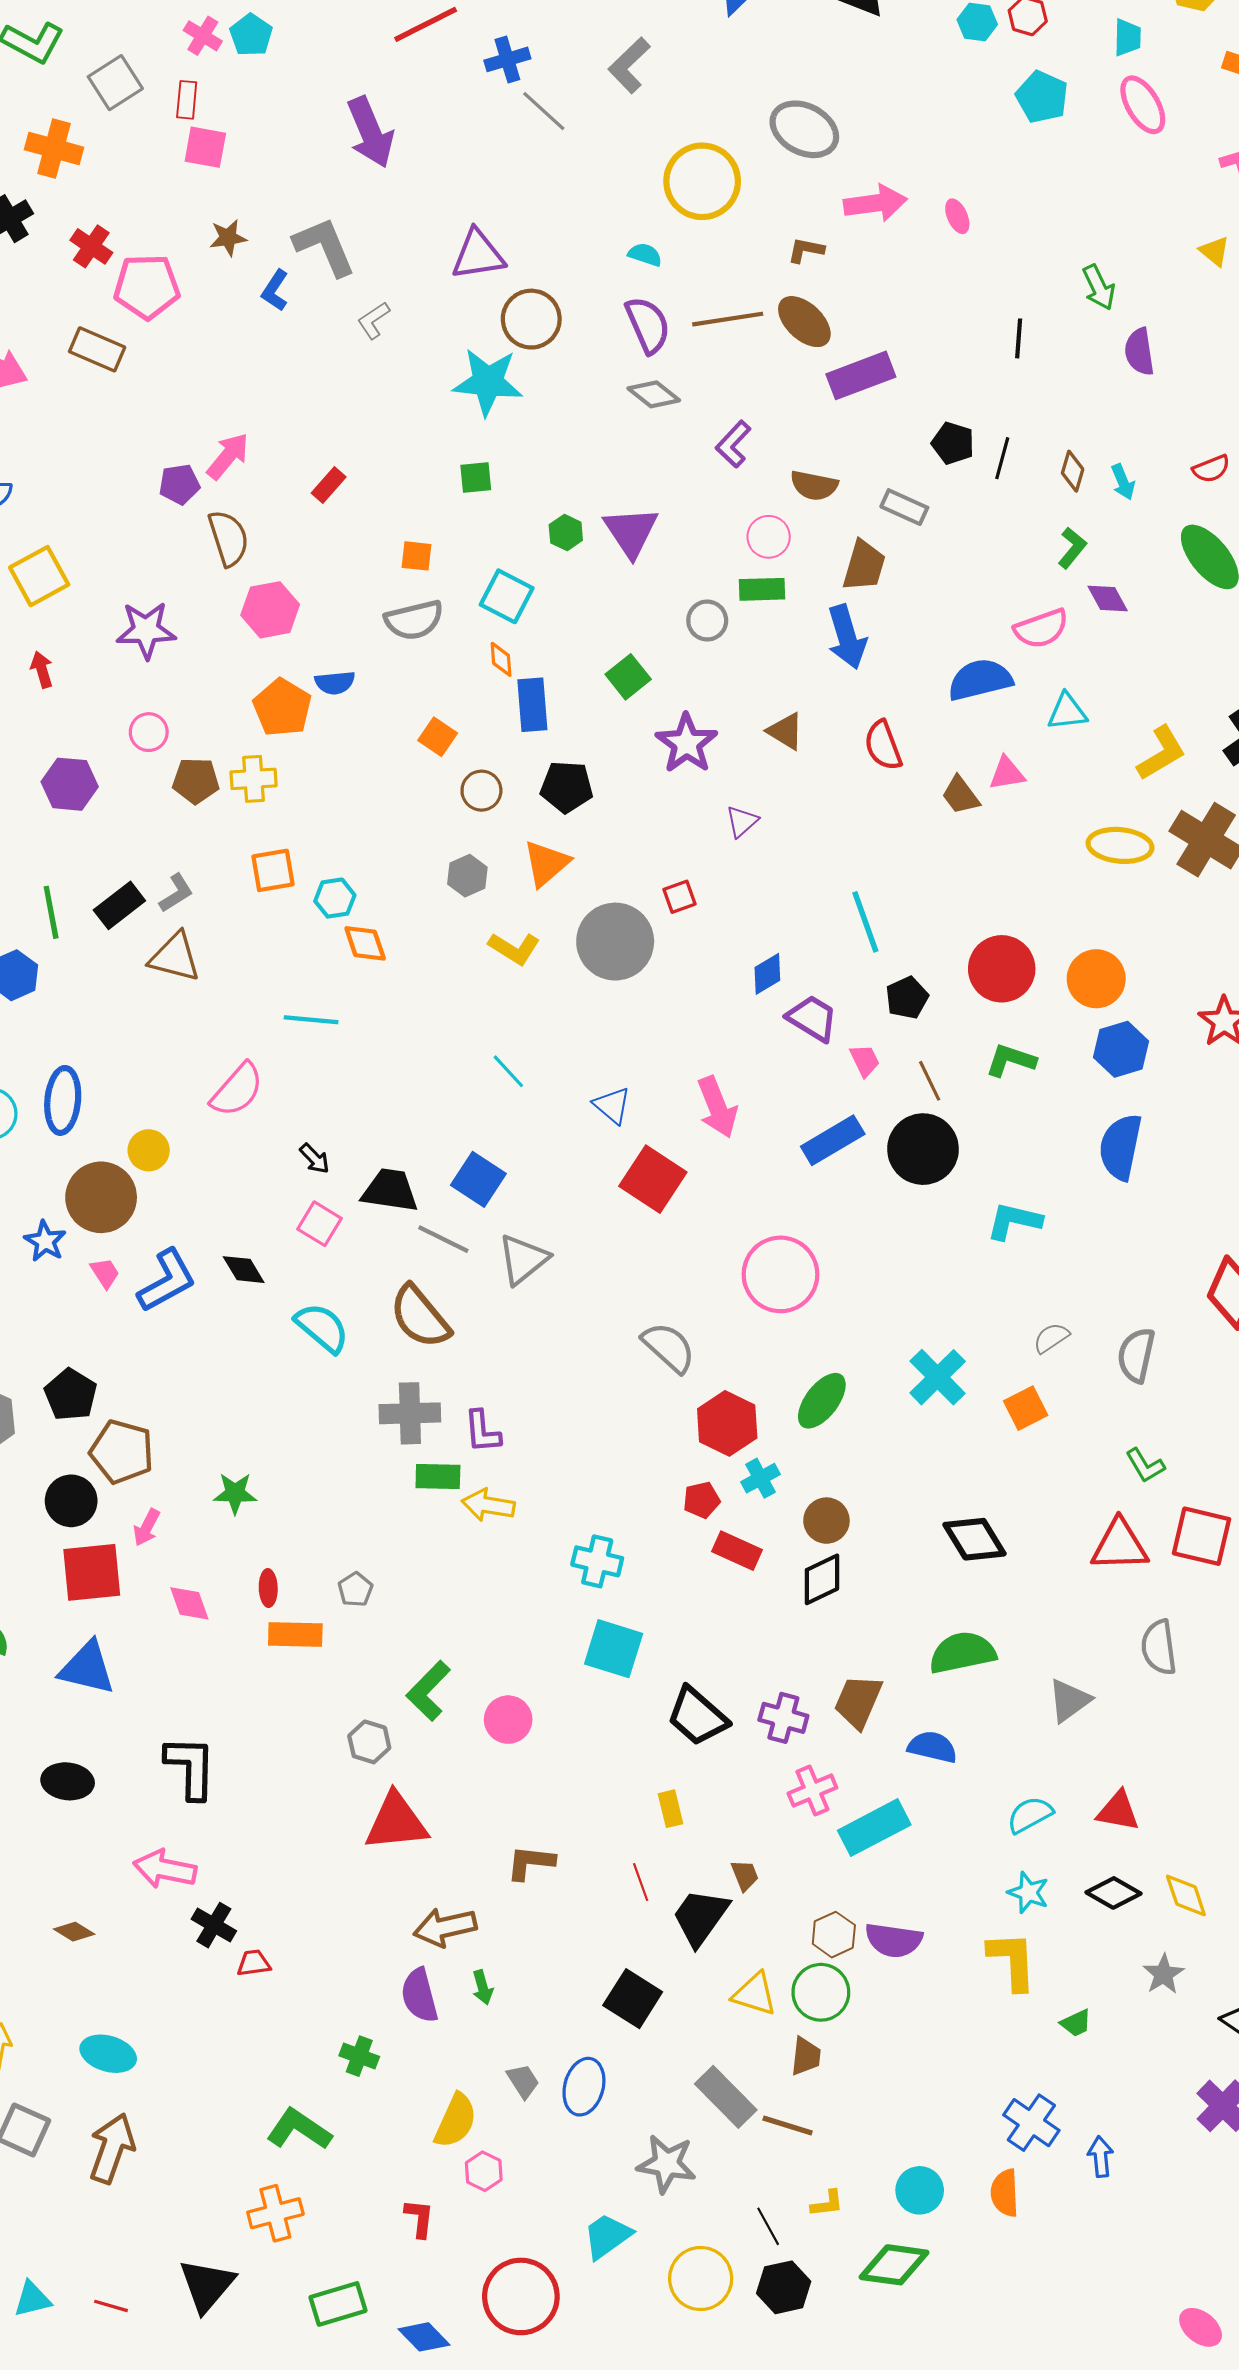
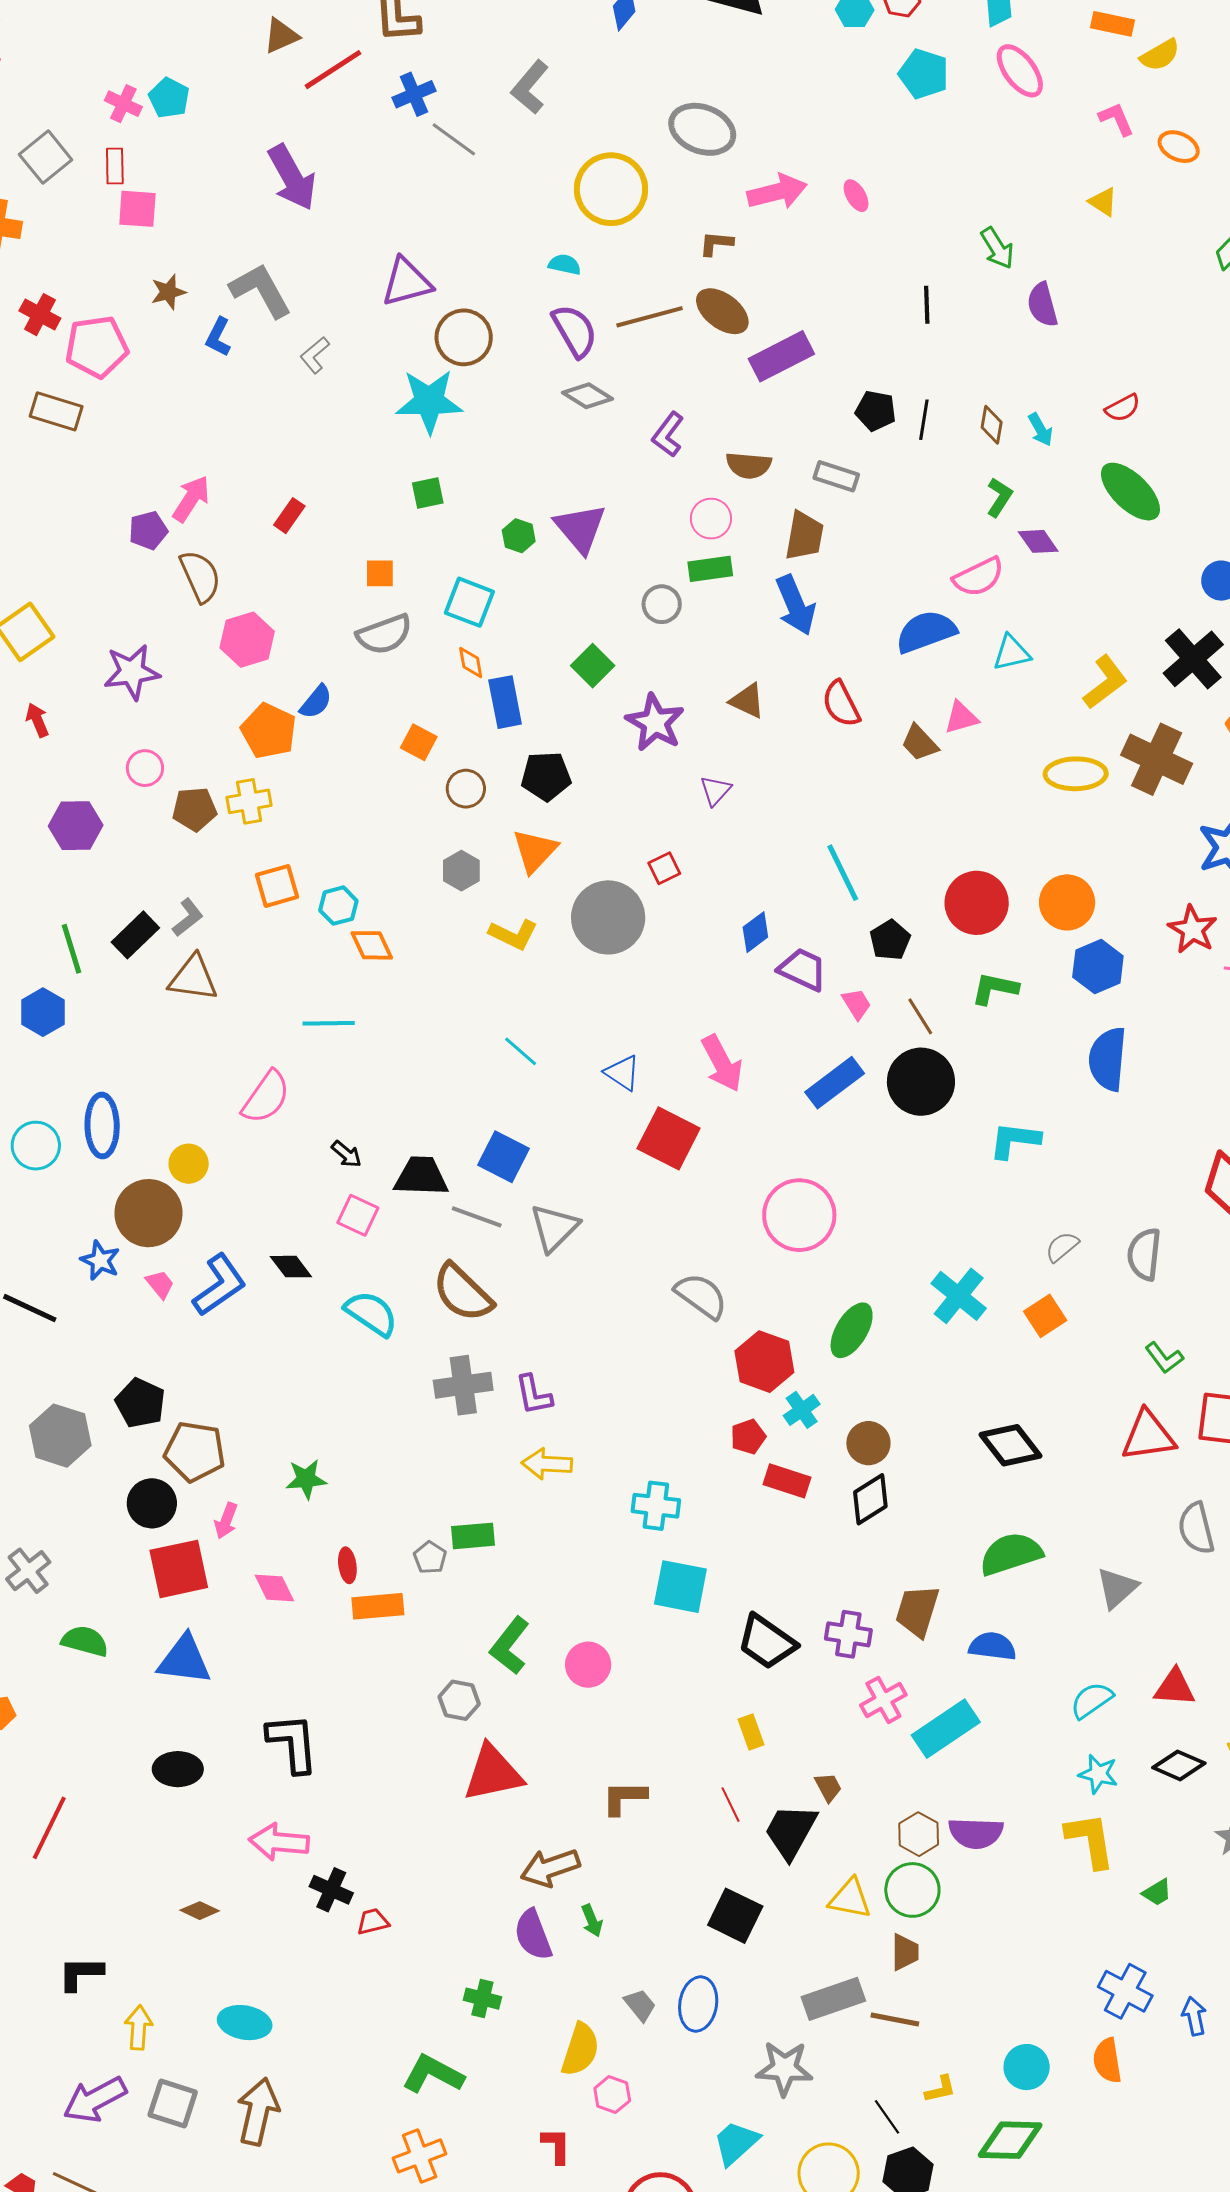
blue semicircle: (335, 683) -> (316, 702), turned -39
green rectangle: (438, 1476) -> (473, 1536), moved
gray rectangle: (726, 2097) -> (833, 1999), turned -58

